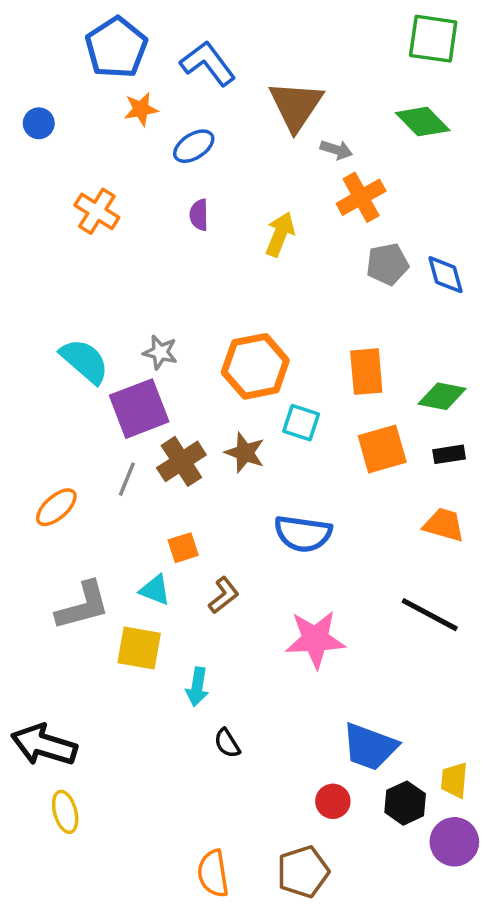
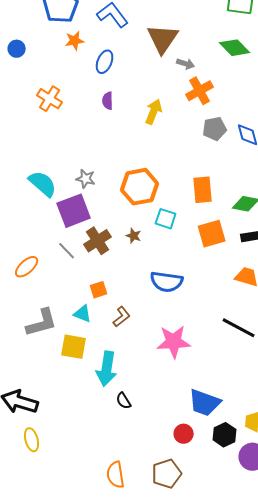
blue ellipse: (194, 146) -> (105, 62), turned -35
brown star: (245, 453) -> (134, 236), size x0.7
gray line: (127, 479) -> (67, 251), turned -66
cyan arrow: (197, 687) -> (107, 369), size x1.6

